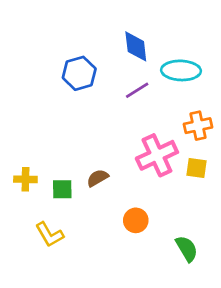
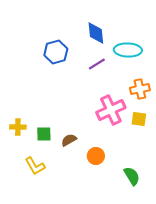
brown semicircle: (98, 178) -> (69, 140), moved

